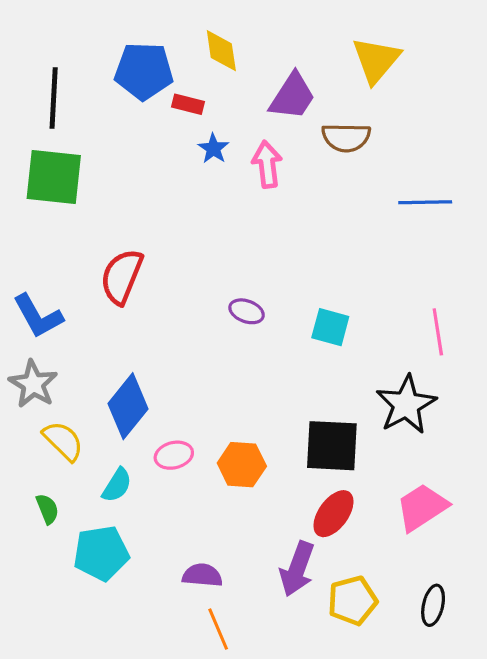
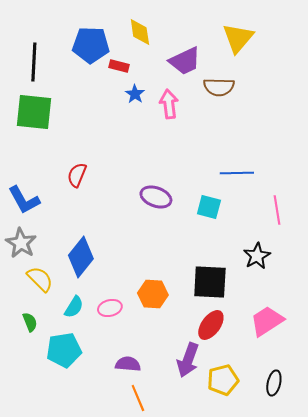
purple trapezoid: (292, 96) -> (185, 61), turned 32
blue line: (425, 202) -> (237, 173), moved
red semicircle: (122, 277) -> (77, 175), size x0.7
purple ellipse: (247, 311) -> (156, 197), size x1.4
black star: (406, 405) -> (257, 256), size x0.7
pink ellipse: (174, 455) -> (110, 308), moved

